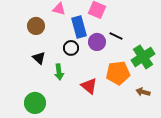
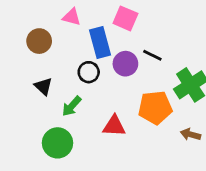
green arrow: (59, 72) -> (72, 106), turned 49
red triangle: (89, 86) -> (114, 126), turned -36
green circle: (35, 103) -> (58, 143), moved

